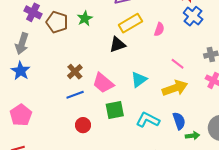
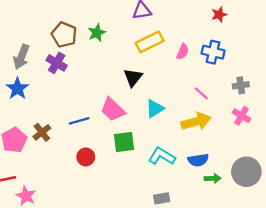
purple cross: (33, 12) -> (57, 63), moved
blue cross: (193, 16) -> (213, 52), moved, turned -30
black triangle: (117, 44) -> (133, 77), moved, turned -36
brown cross: (75, 72) -> (42, 132), moved
blue semicircle: (179, 121) -> (198, 160), turned 96

